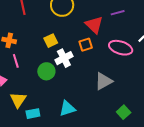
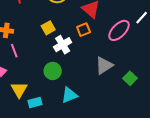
pink ellipse: (121, 48) -> (119, 30), turned -60
green circle: (46, 71) -> (53, 71), moved
green square: (124, 112) -> (130, 78), moved

